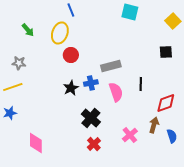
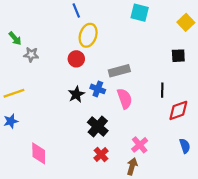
green arrow: (28, 30) -> (15, 38), moved
yellow ellipse: (60, 33) -> (88, 35), moved
gray star: (19, 63) -> (31, 55), moved
blue cross: (91, 83) -> (98, 89), turned 32
black line: (141, 84) -> (162, 90), moved
brown arrow: (154, 125) -> (132, 166), moved

